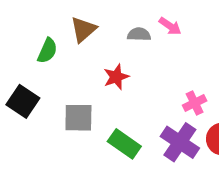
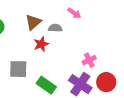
brown triangle: (83, 29) -> (33, 22), moved
gray semicircle: (139, 34) -> (55, 28), moved

